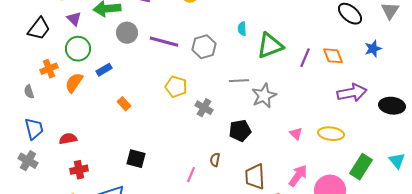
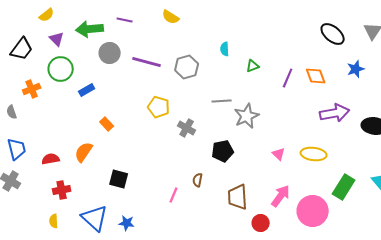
green triangle: (270, 46) -> (253, 66), size x0.5
orange semicircle: (74, 83) -> (84, 152), moved

